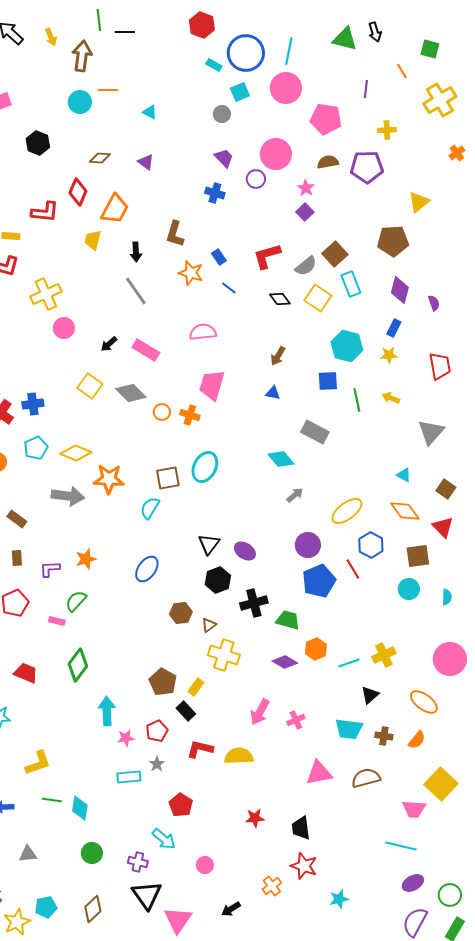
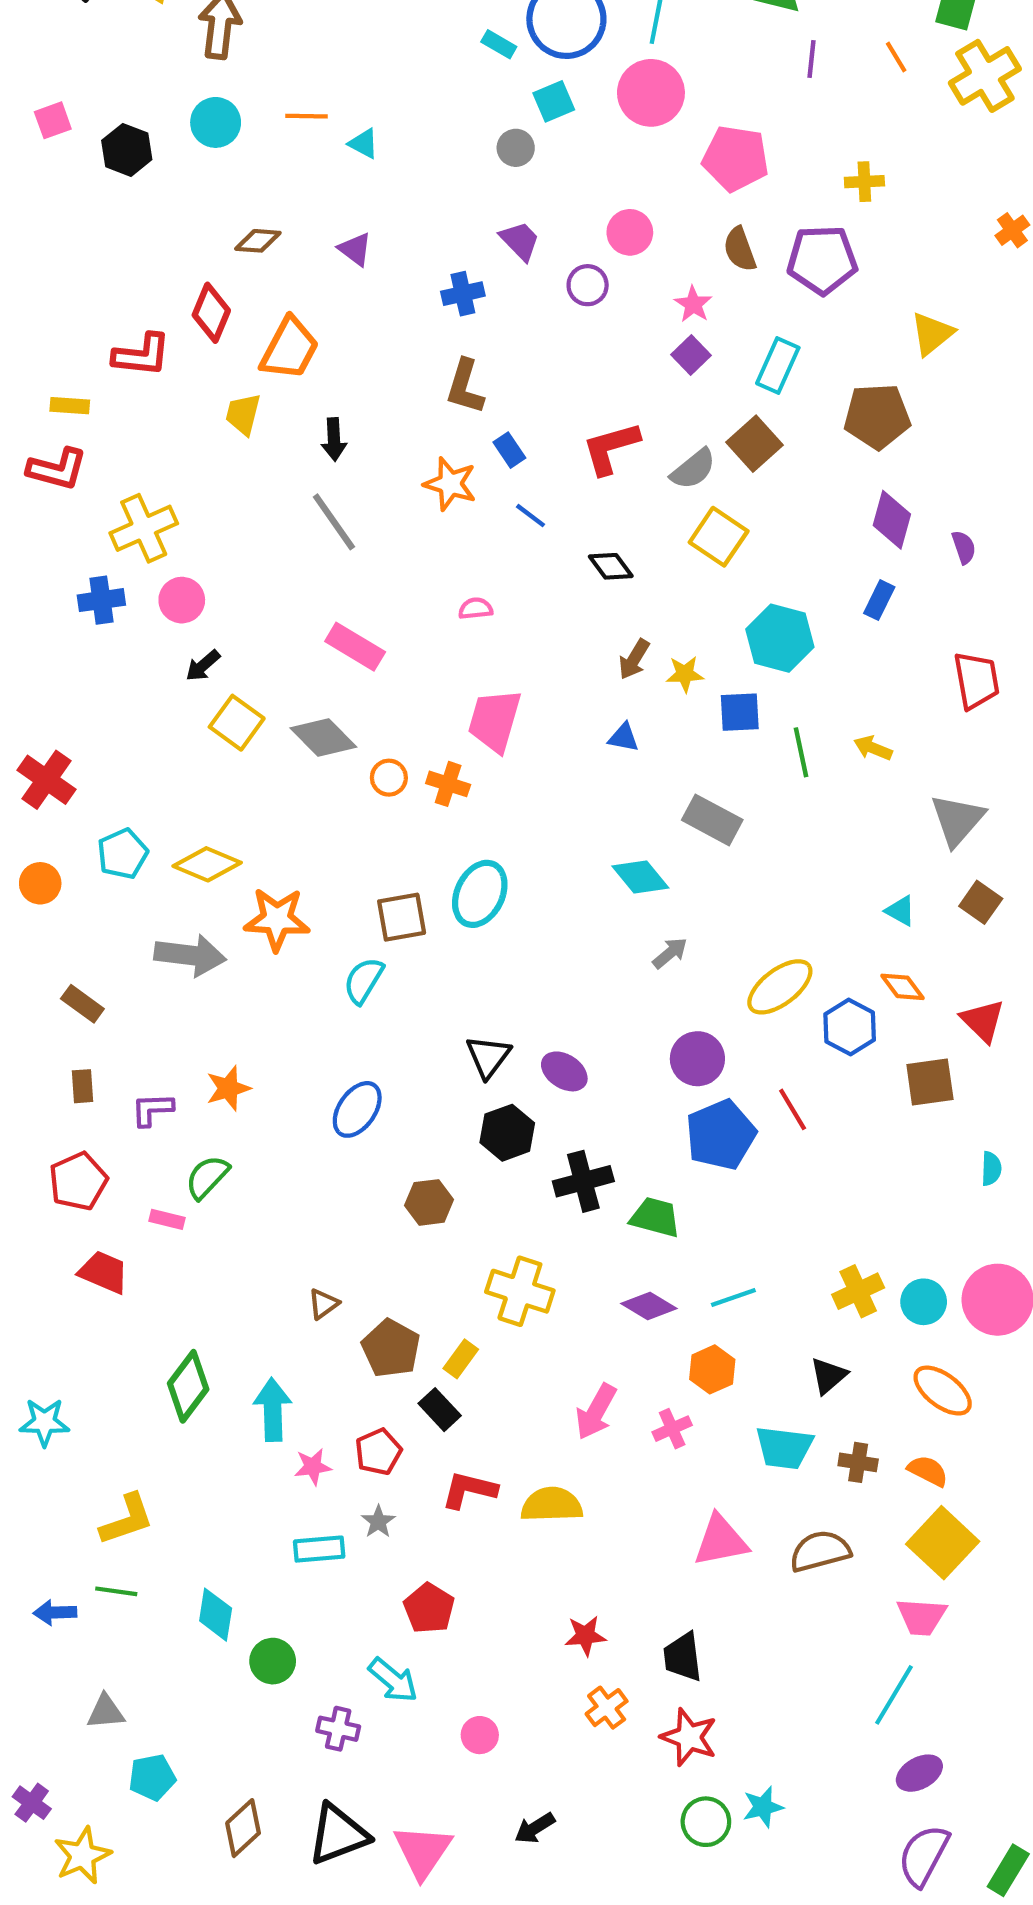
purple line: (366, 89) -> (812, 59), moved
orange line: (108, 90) -> (306, 116), moved
yellow cross: (440, 100) -> (985, 76), moved
black hexagon: (38, 143) -> (127, 150), moved
pink circle: (276, 154) -> (630, 232), size x0.7
brown semicircle: (328, 162) -> (740, 249), turned -100
blue cross: (215, 193) -> (463, 294), moved, turned -30
brown L-shape: (175, 234) -> (465, 387), moved
cyan rectangle: (351, 284) -> (778, 365), moved, turned 45
black diamond: (280, 299) -> (611, 566), moved
pink semicircle: (203, 332) -> (476, 609), size x0.6
black arrow: (109, 344) -> (203, 666), moved
yellow star: (389, 355) -> (685, 674), moved
blue cross: (33, 404) -> (101, 600), moved
brown square: (446, 489) -> (981, 902), moved
orange diamond: (405, 511) -> (902, 987), size x0.7
blue hexagon: (371, 545) -> (850, 1027), moved
cyan circle: (409, 589) -> (924, 1302), moved
brown triangle: (209, 625) -> (323, 1304), moved
orange hexagon: (316, 649) -> (712, 1369), moved
cyan line: (349, 663) -> (733, 1298), moved
green diamond: (78, 665) -> (188, 1386), moved
red trapezoid: (26, 673) -> (104, 1272), moved
orange semicircle: (417, 740) -> (928, 1471), turned -102
yellow square: (441, 784) -> (943, 1543), moved
green line: (52, 800) -> (116, 1591), moved
cyan line: (401, 846) -> (894, 1695), turned -72
green circle: (92, 853) -> (273, 1661), moved
orange cross: (272, 886) -> (607, 1708), moved
black triangle: (147, 895) -> (338, 1834), moved, turned 44
green circle: (450, 895) -> (706, 1822), moved
cyan pentagon: (46, 907) -> (152, 1777), moved

